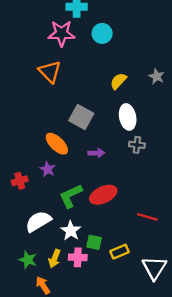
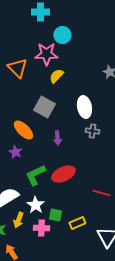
pink star: (61, 33) -> (46, 54), moved
yellow semicircle: (118, 81) -> (56, 76), moved
purple arrow: (96, 153) -> (57, 138), turned 88
yellow arrow: (55, 259) -> (18, 220), moved

